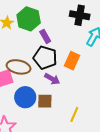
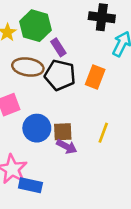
brown ellipse: (19, 67) -> (28, 67), moved
purple arrow: (52, 79) -> (67, 147), moved
yellow line: (74, 114) -> (103, 133), moved

